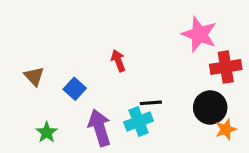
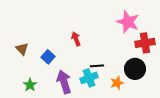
orange star: (226, 129) -> (117, 83), moved

